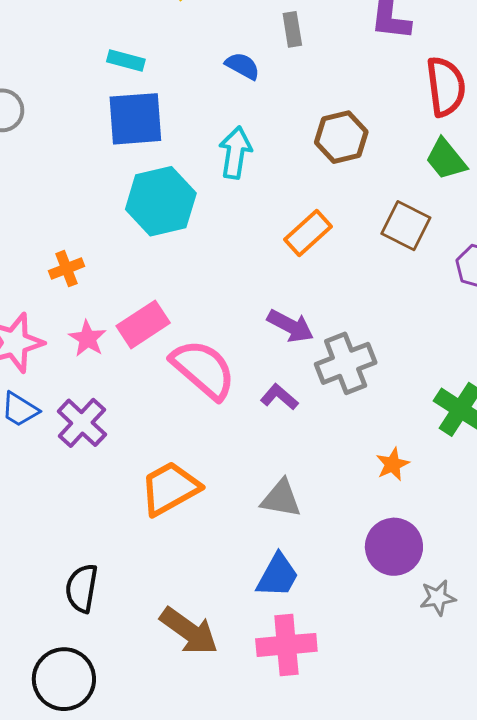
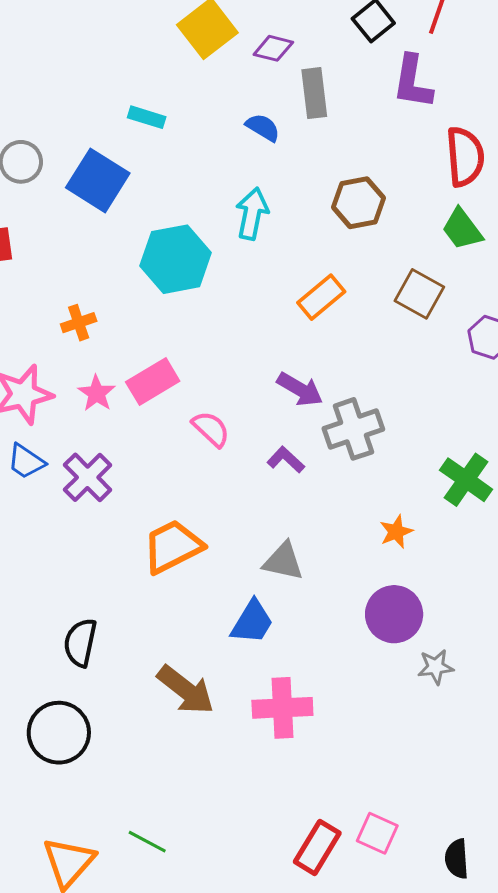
gray rectangle: (292, 29) -> (314, 93), size x1.4
blue square: (135, 119) -> (98, 180), moved, turned 34
pink semicircle: (203, 369) -> (211, 429), size x0.6
blue trapezoid: (278, 576) -> (252, 622), moved

